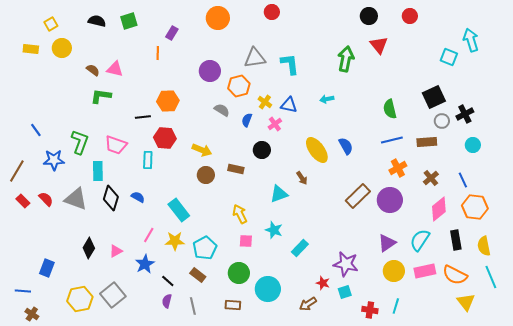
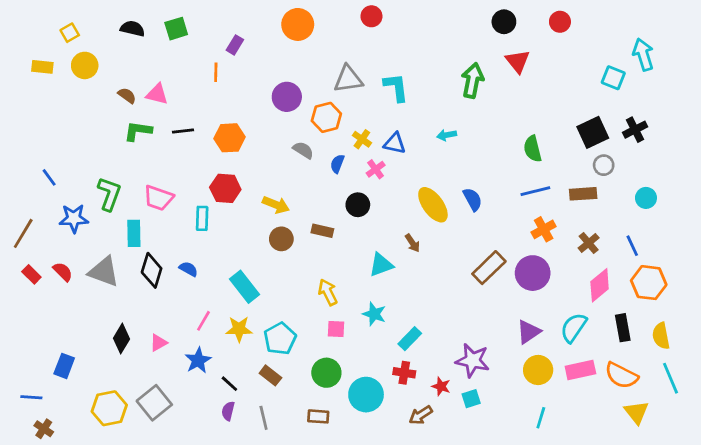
black cross: (465, 114) -> (635, 130), moved
black line: (143, 117) -> (183, 131), moved
red cross: (370, 310) -> (404, 373), moved

